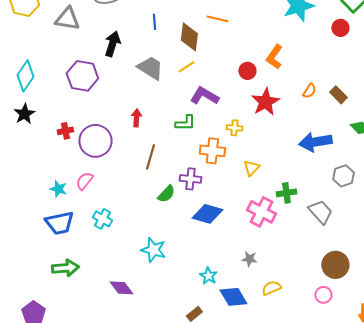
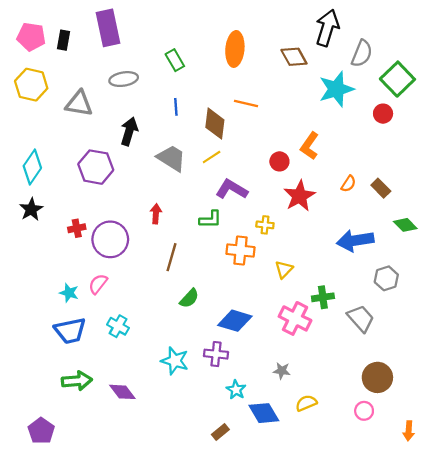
purple cross: (190, 179) -> (216, 354), moved
purple diamond: (121, 288) -> (122, 392), moved

